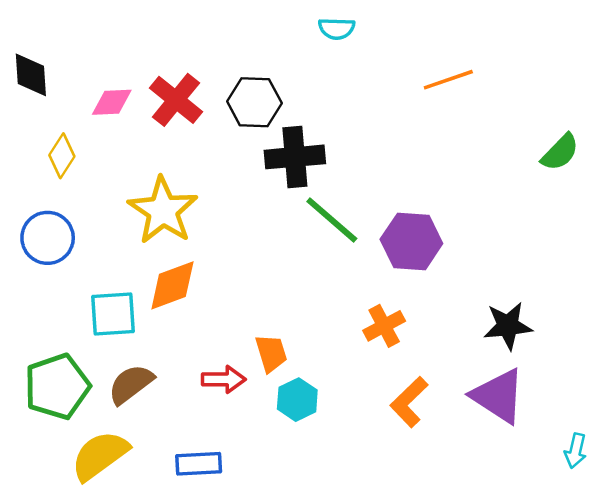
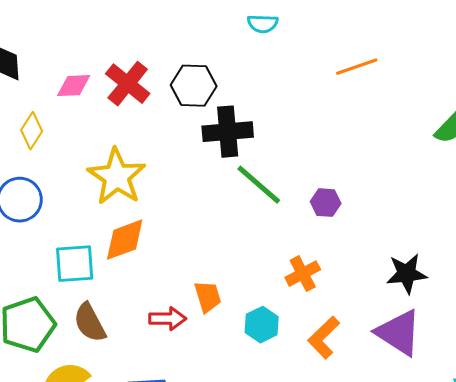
purple hexagon: (411, 241) -> (326, 203), size x0.6
brown semicircle: (131, 384) -> (90, 323), turned -81
cyan hexagon: (297, 400) -> (262, 325), moved

